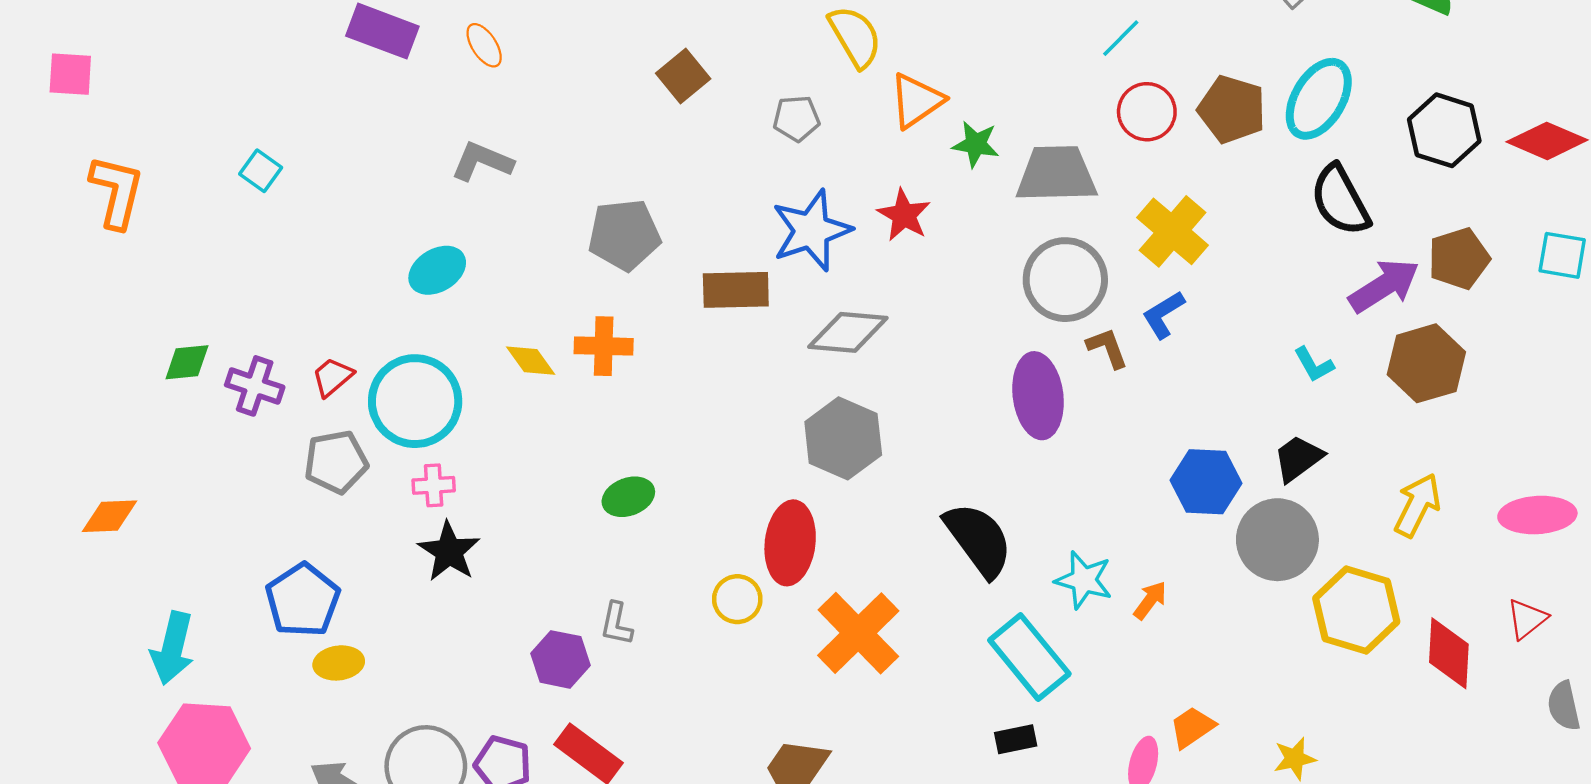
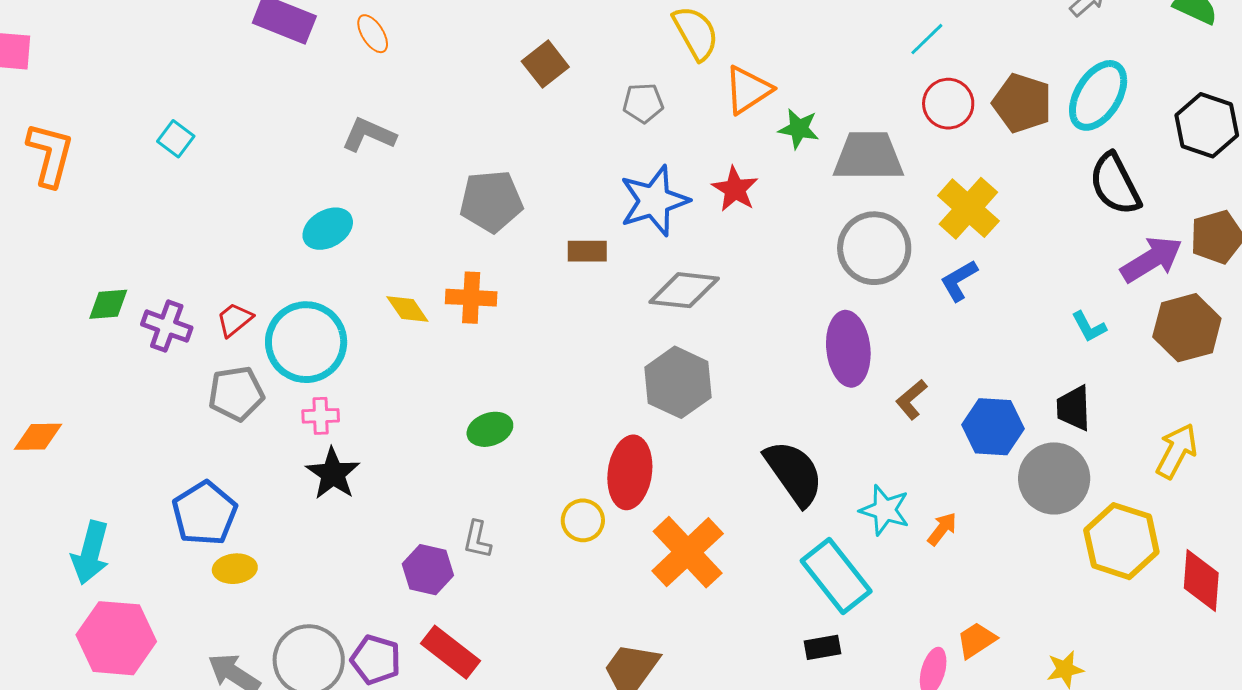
brown rectangle: (736, 290) -> (587, 251), size x0.7
brown L-shape: (1107, 348) -> (911, 399), moved, turned -111
black trapezoid: (1298, 458) -> (1074, 408), turned -57

